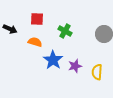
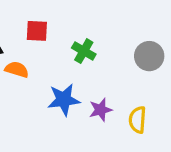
orange semicircle: (35, 42) -> (17, 69), moved
blue star: (53, 60) -> (64, 100), turned 30

